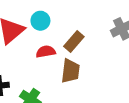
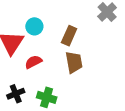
red semicircle: (46, 52) -> (33, 62), moved

